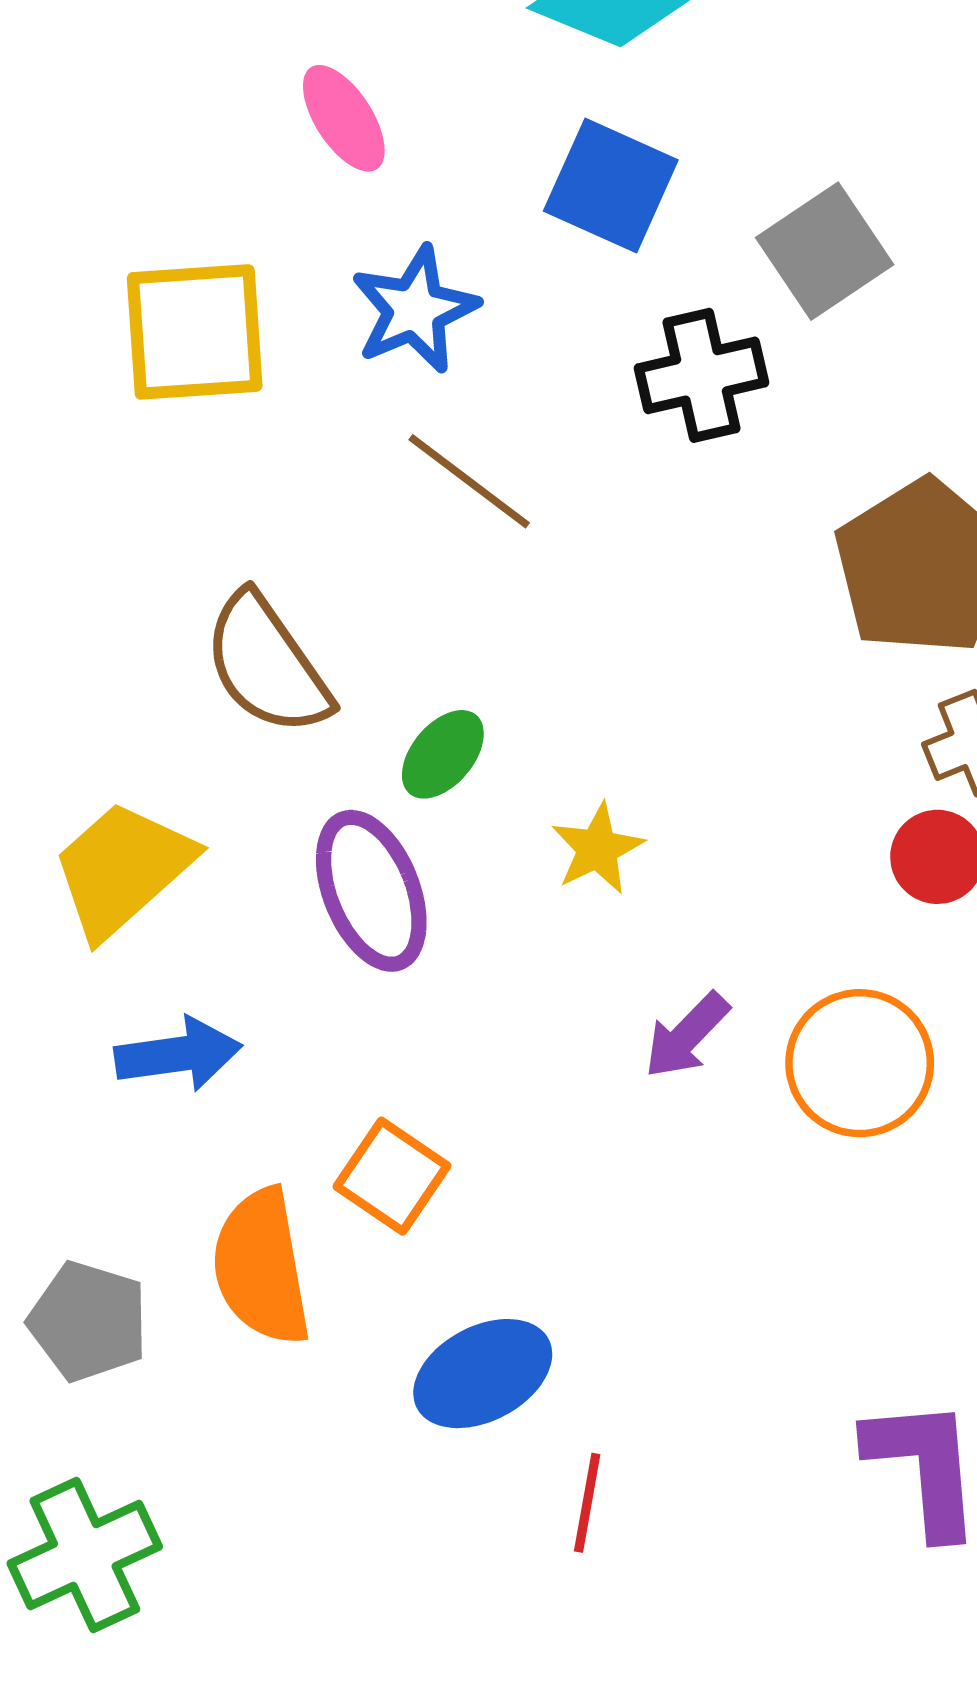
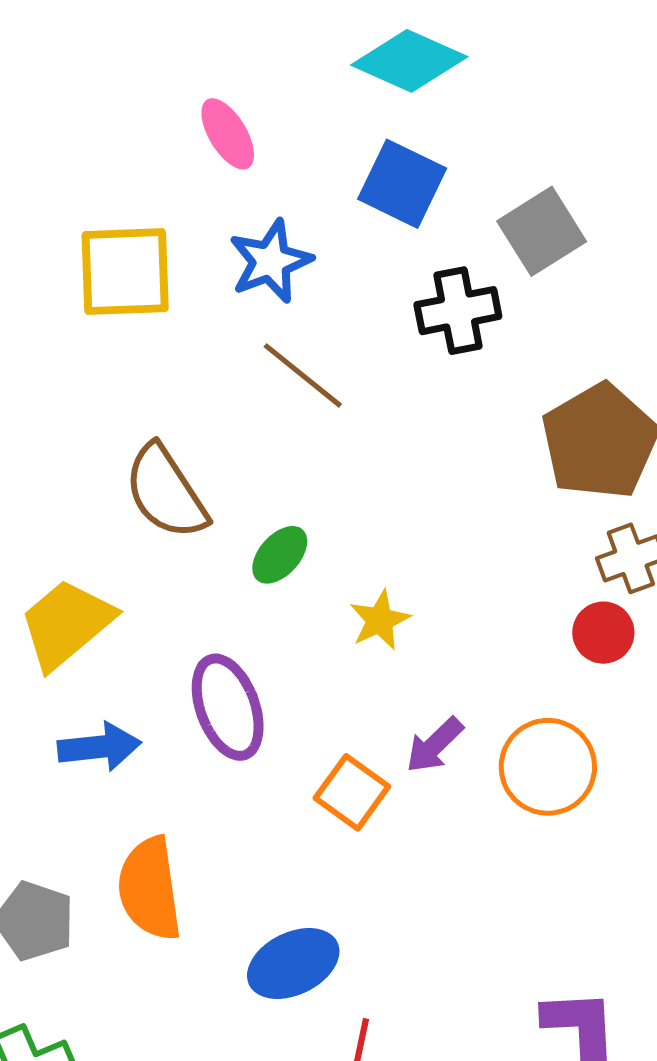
purple ellipse: (371, 891) -> (228, 707), moved
orange square: (392, 1176) -> (352, 792), moved

